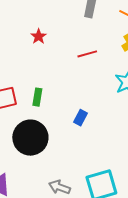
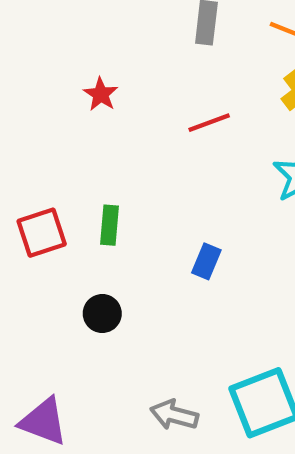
black circle: (30, 138) -> (102, 314), size x0.5

